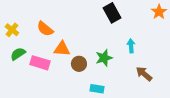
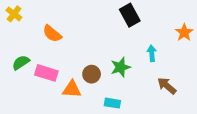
orange star: (159, 12) -> (184, 32), moved
yellow cross: (12, 30) -> (14, 14), moved
orange triangle: (62, 49) -> (72, 89), moved

